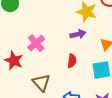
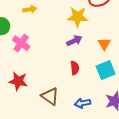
pink cross: (36, 43) -> (21, 43), moved

